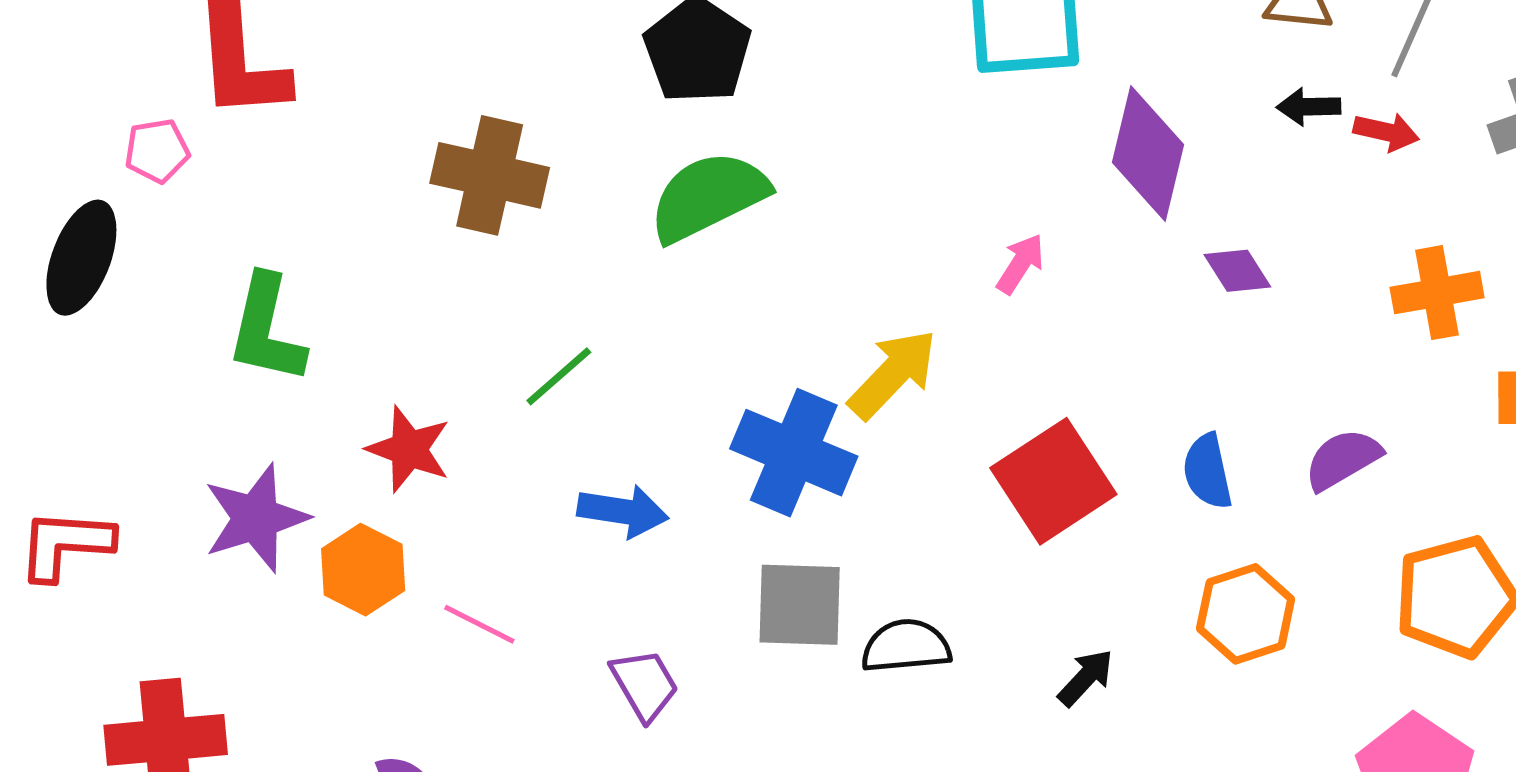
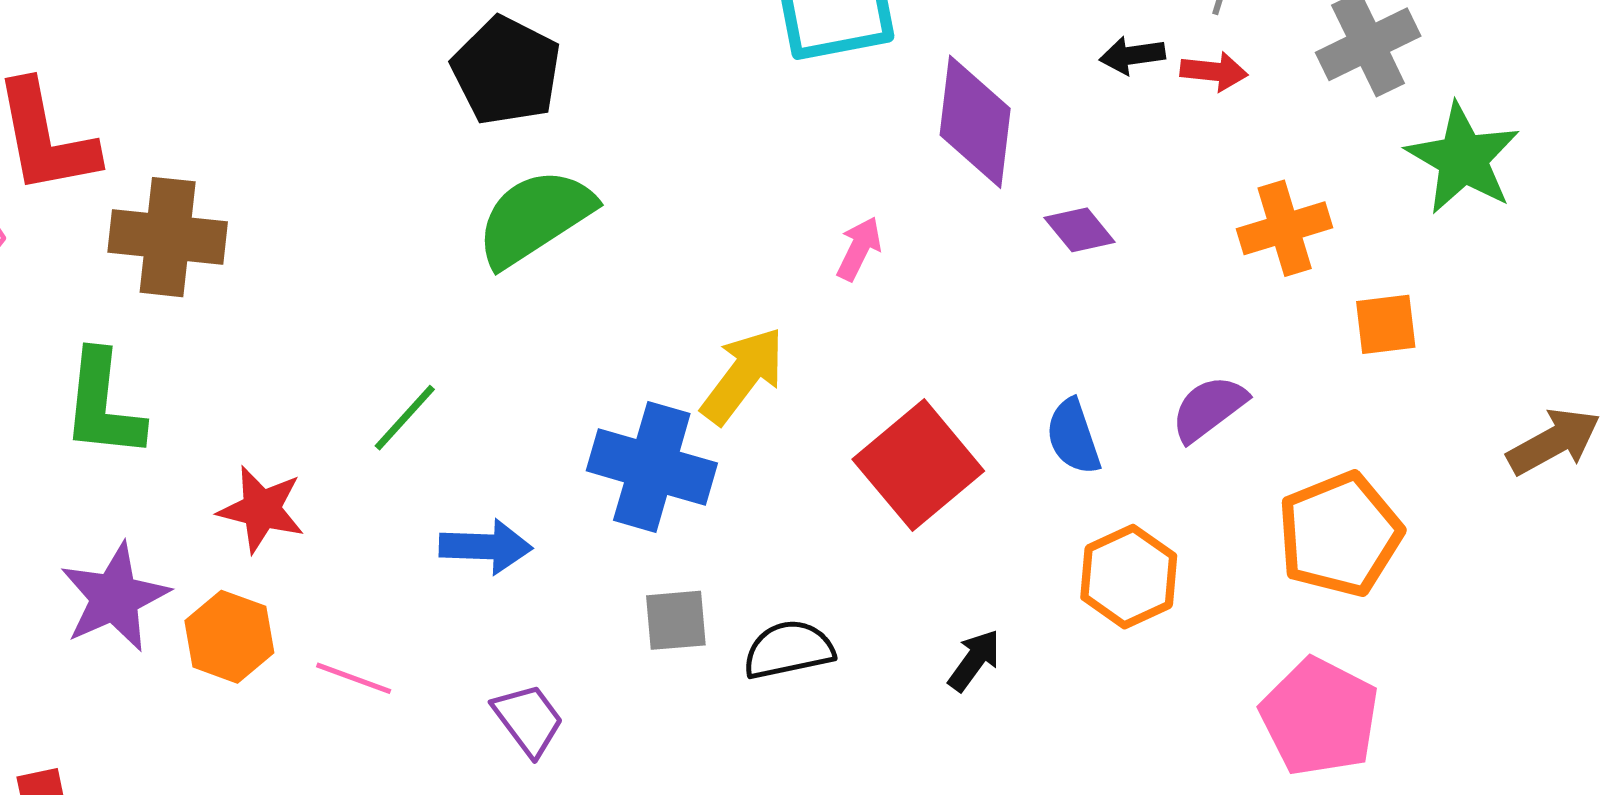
brown cross: (490, 175) -> (168, 237), moved
gray square: (800, 605) -> (676, 620), size x0.7

